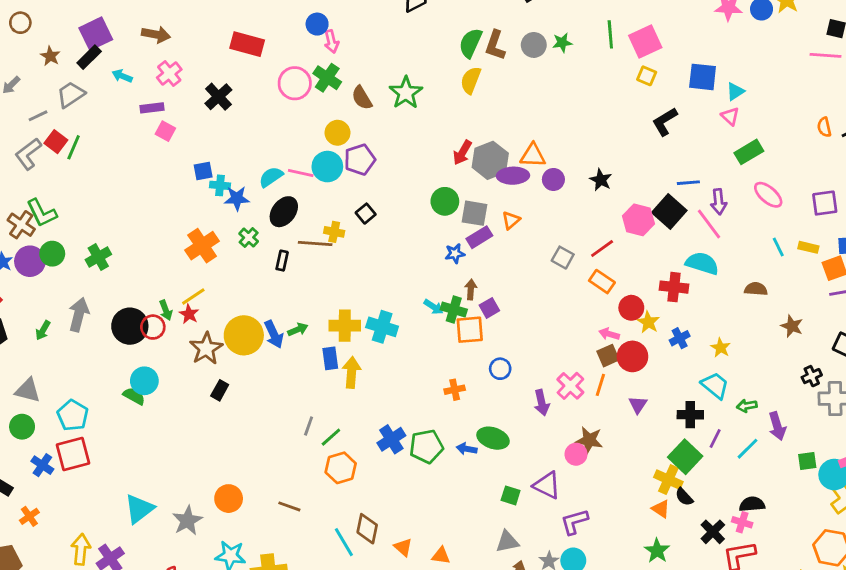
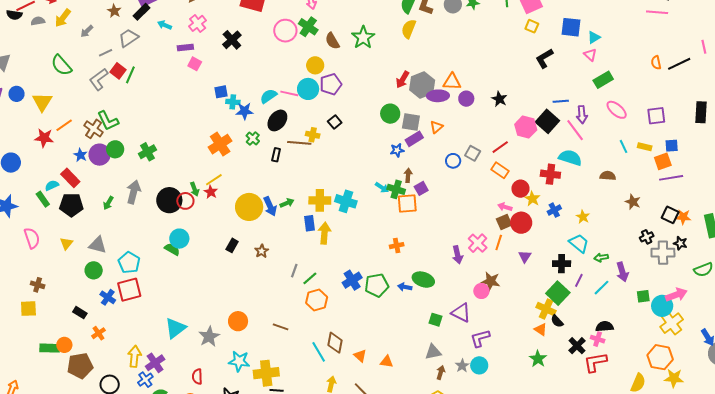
brown star: (206, 348) -> (262, 251), moved, size x0.6
blue circle: (500, 369) -> (453, 161), moved

